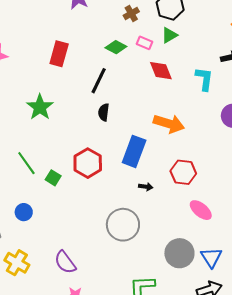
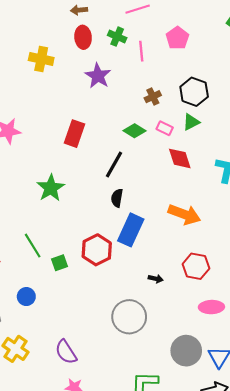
blue rectangle: (134, 151) -> (131, 230), moved
green square: (53, 178) -> (60, 263), turned 35
pink ellipse: (201, 210) -> (211, 307), turned -45

